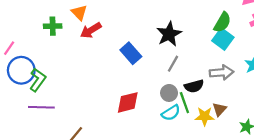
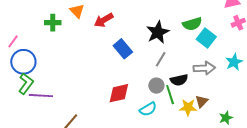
green semicircle: (222, 22) -> (192, 24), moved, turned 42
red arrow: (91, 30) -> (104, 20), moved
green L-shape: (38, 80) -> (26, 84), moved
cyan semicircle: (171, 113) -> (148, 109), moved

